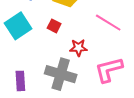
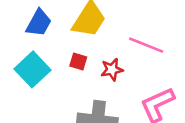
red star: (78, 48) -> (112, 70), moved

